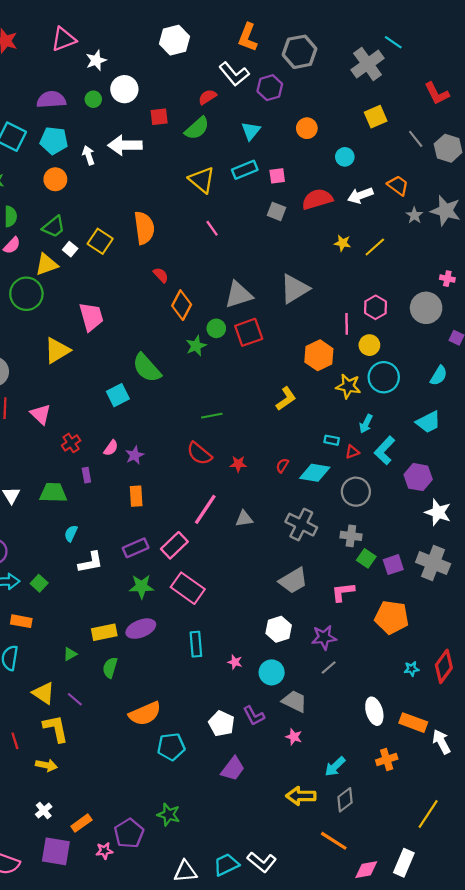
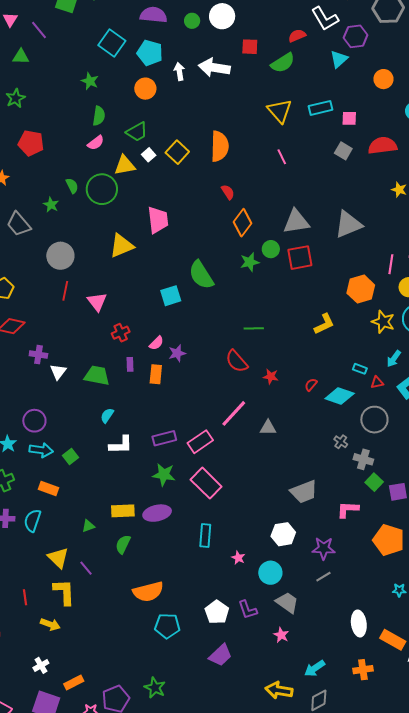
cyan triangle: (251, 131) -> (339, 59), moved
orange rectangle: (136, 496) -> (156, 374), moved
gray cross: (301, 525) -> (341, 442), moved, size x0.5

